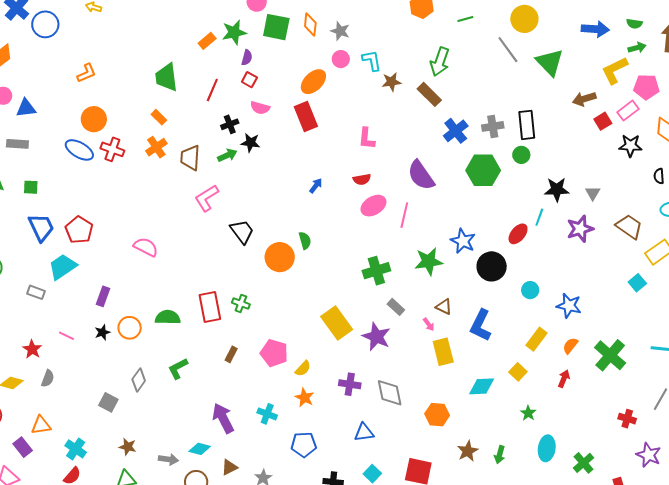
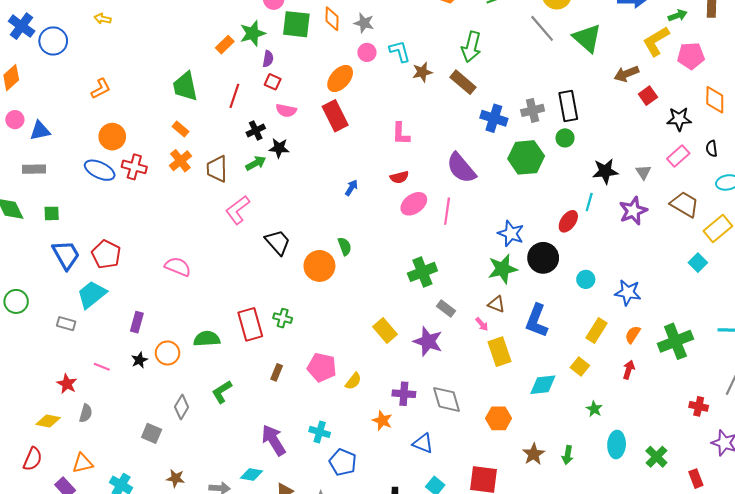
pink rectangle: (628, 111) -> (678, 156), moved
blue cross: (456, 131) -> (494, 118), turned -30
green star: (429, 261) -> (503, 269), moved
yellow rectangle: (337, 323) -> (385, 330), size x0.7
green cross: (610, 355) -> (675, 341), turned 32
orange star: (304, 398) -> (382, 421), moved
blue triangle: (364, 432) -> (423, 443), turned 35
blue pentagon: (304, 445) -> (343, 462), moved, turned 30

